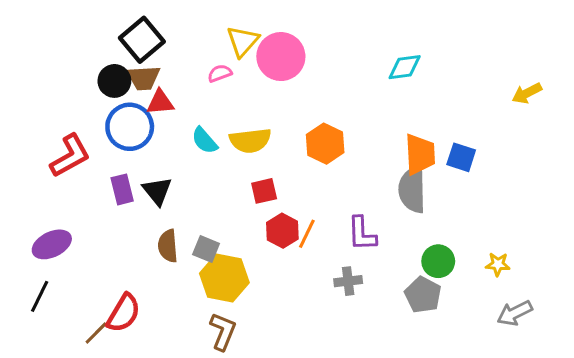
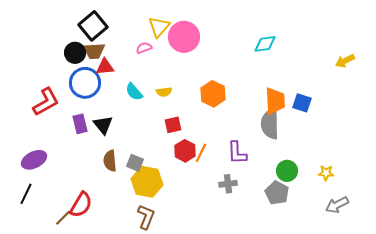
yellow semicircle: (250, 141) -> (164, 92), size x0.6

